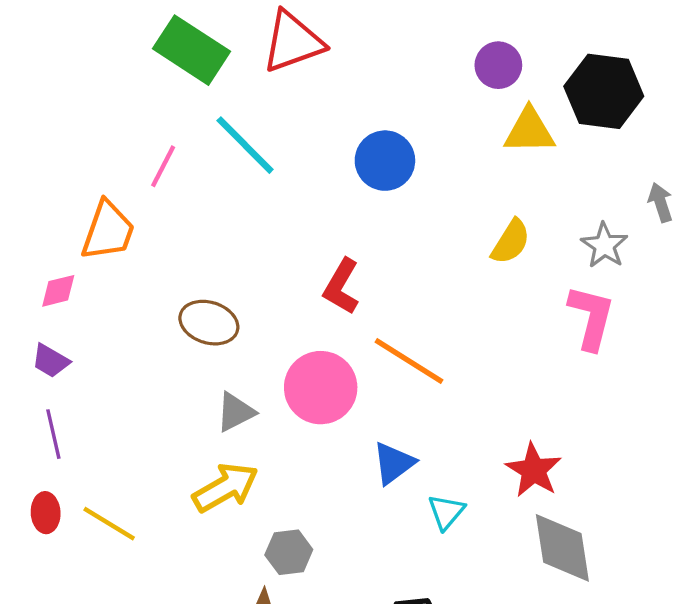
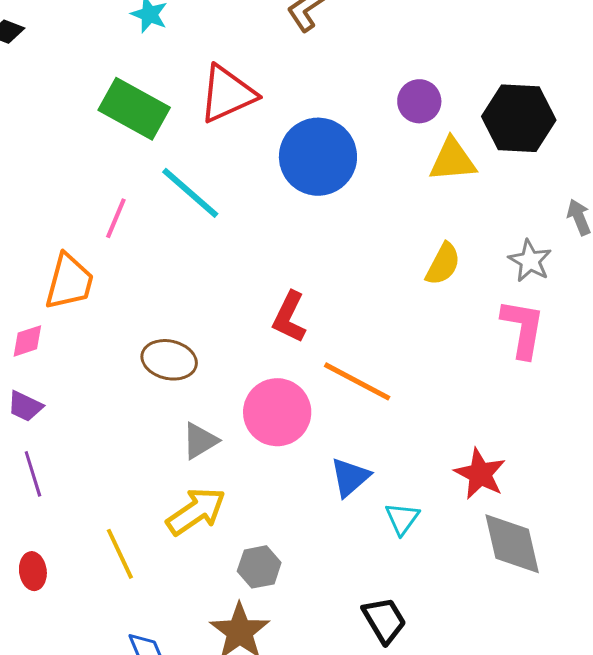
blue circle: (385, 161) -> (318, 157), moved, size x1.4
red ellipse: (46, 513) -> (33, 571), moved
yellow line: (109, 524) -> (120, 554), moved, turned 38

